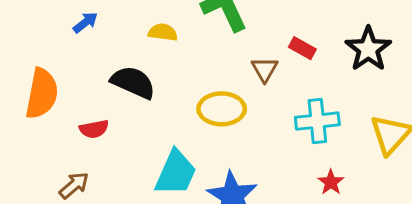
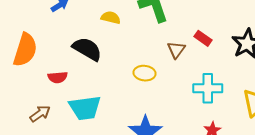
yellow ellipse: (222, 109) -> (145, 73), size x0.7
cyan trapezoid: (176, 173) -> (85, 108), moved, turned 52

